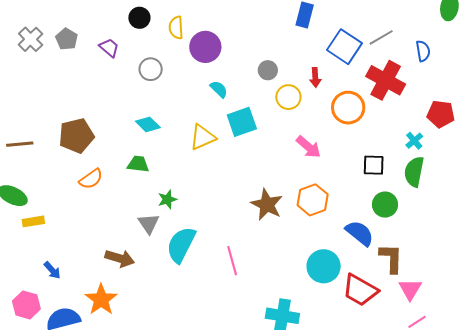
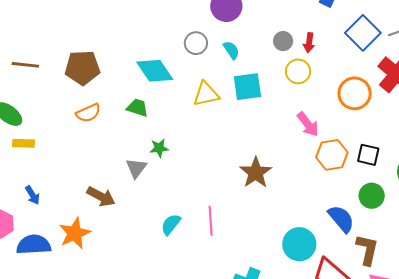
gray circle: (151, 69) -> (196, 43), moved
red arrow: (315, 77) -> (309, 43), moved
cyan diamond: (148, 124) -> (155, 71), size x1.5
orange hexagon: (313, 200) -> (332, 155), moved
cyan semicircle: (181, 245) -> (171, 224), moved, size x0.6

